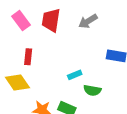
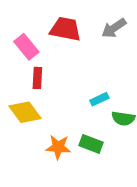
red trapezoid: (51, 20) -> (65, 29), turned 95
pink rectangle: (21, 21) -> (26, 47), moved

